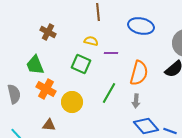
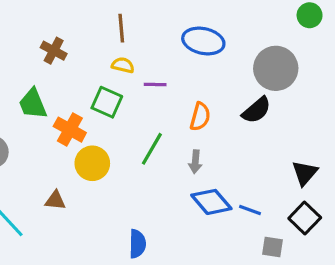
brown line: (98, 12) -> (121, 28), moved
orange semicircle: (139, 73) -> (200, 117), size x0.7
orange cross: (46, 89) -> (70, 130), moved

